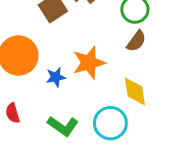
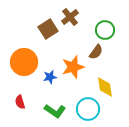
brown semicircle: (136, 41) -> (96, 52), moved

